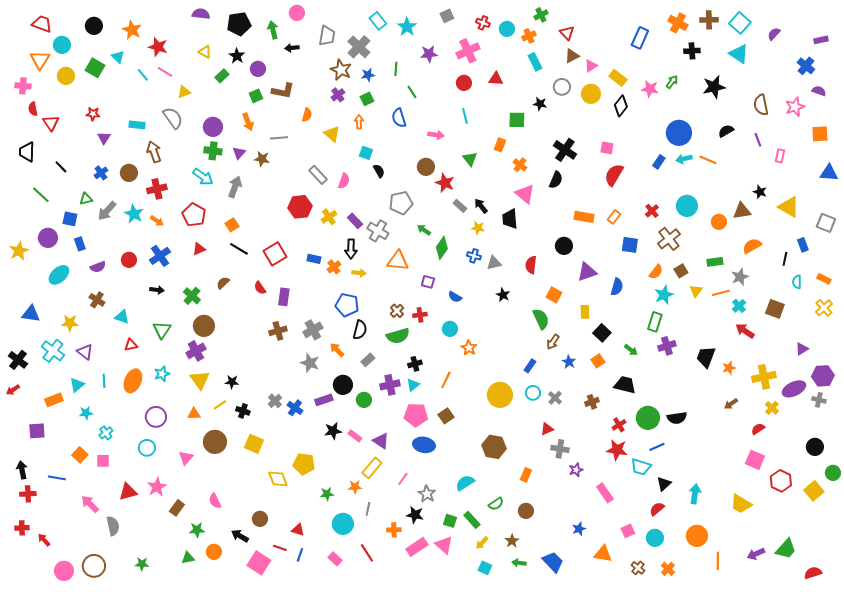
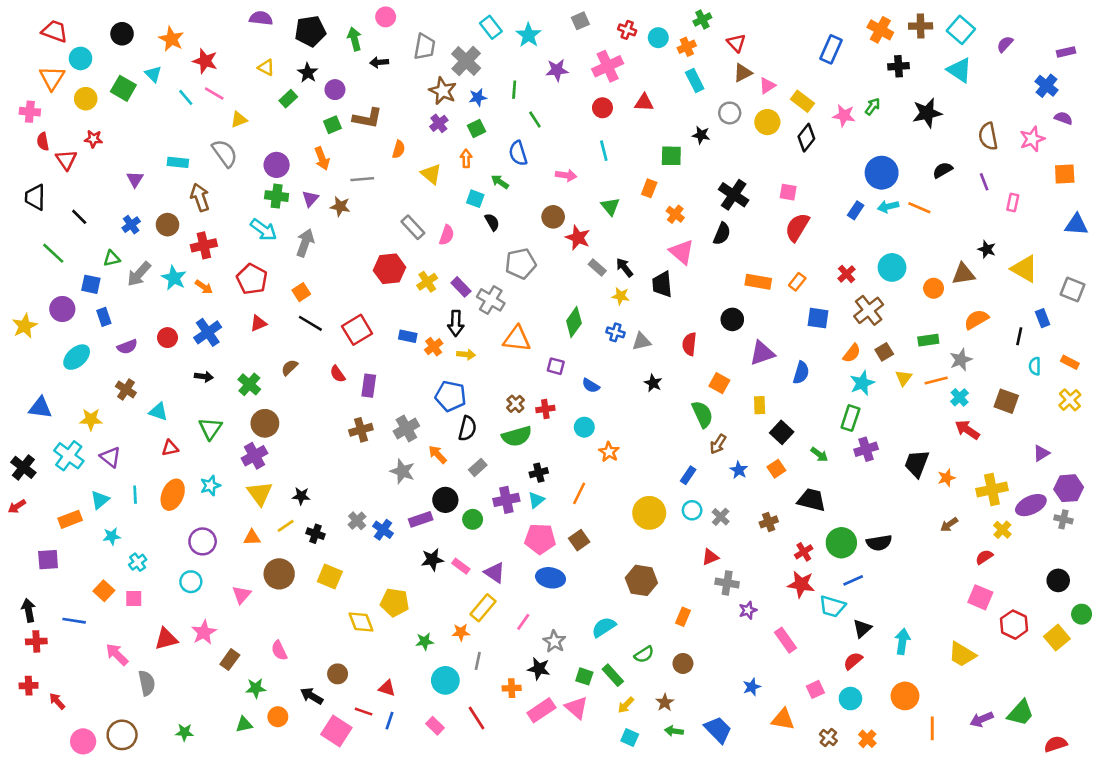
red star: (93, 114) -> (93, 139), moved
green arrow: (424, 230) -> (500, 182), moved

